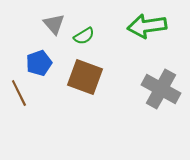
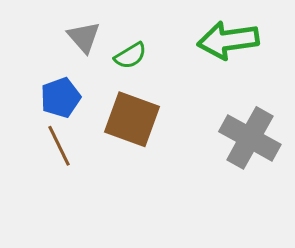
brown line: (19, 93) -> (59, 146), moved

